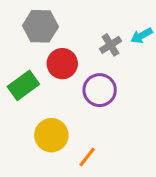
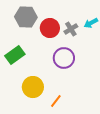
red circle: (62, 64) -> (50, 28), moved

